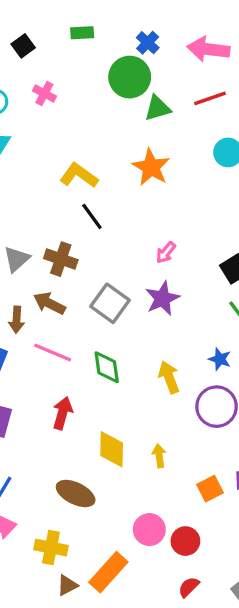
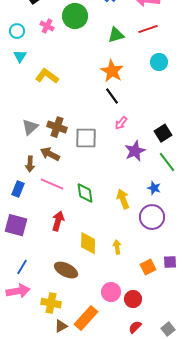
green circle: (130, 77) -> (75, 16), moved
yellow L-shape: (79, 175) -> (47, 76), moved
black line: (92, 216) -> (112, 96), moved
purple star: (162, 298) -> (135, 151), moved
gray square: (110, 303) -> (86, 138), moved, turned -35

